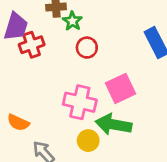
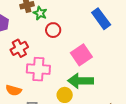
red cross: (32, 45) -> (19, 48), moved
pink cross: (80, 102) -> (38, 69), moved

